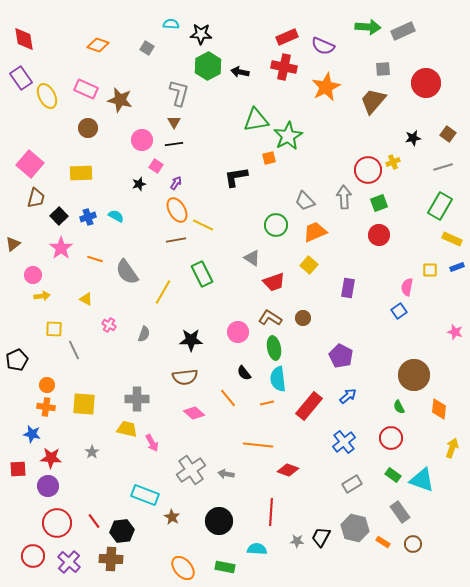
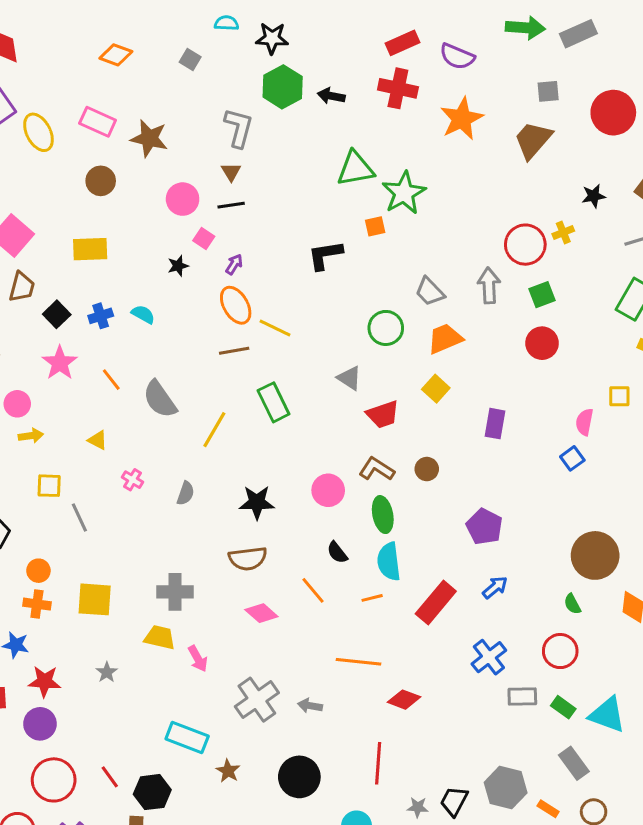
orange line: (95, 259) -> (111, 380), turned 35
gray rectangle: (352, 484) -> (522, 697), moved, turned 30

